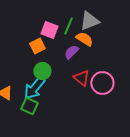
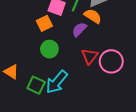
red triangle: (81, 78) -> (90, 56), turned 30
cyan arrow: (34, 88) -> (57, 82), moved

